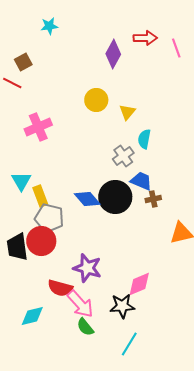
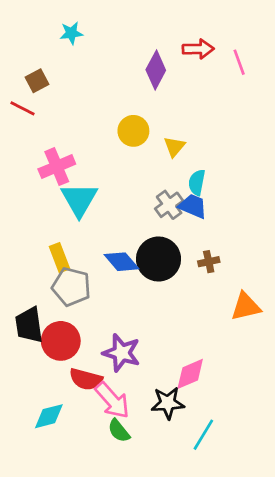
cyan triangle: (21, 181) -> (79, 200), moved, size x1.4
blue trapezoid: (141, 181) -> (193, 206), moved
red circle: (41, 241) -> (61, 341), moved
cyan line: (129, 344) -> (203, 435), moved

